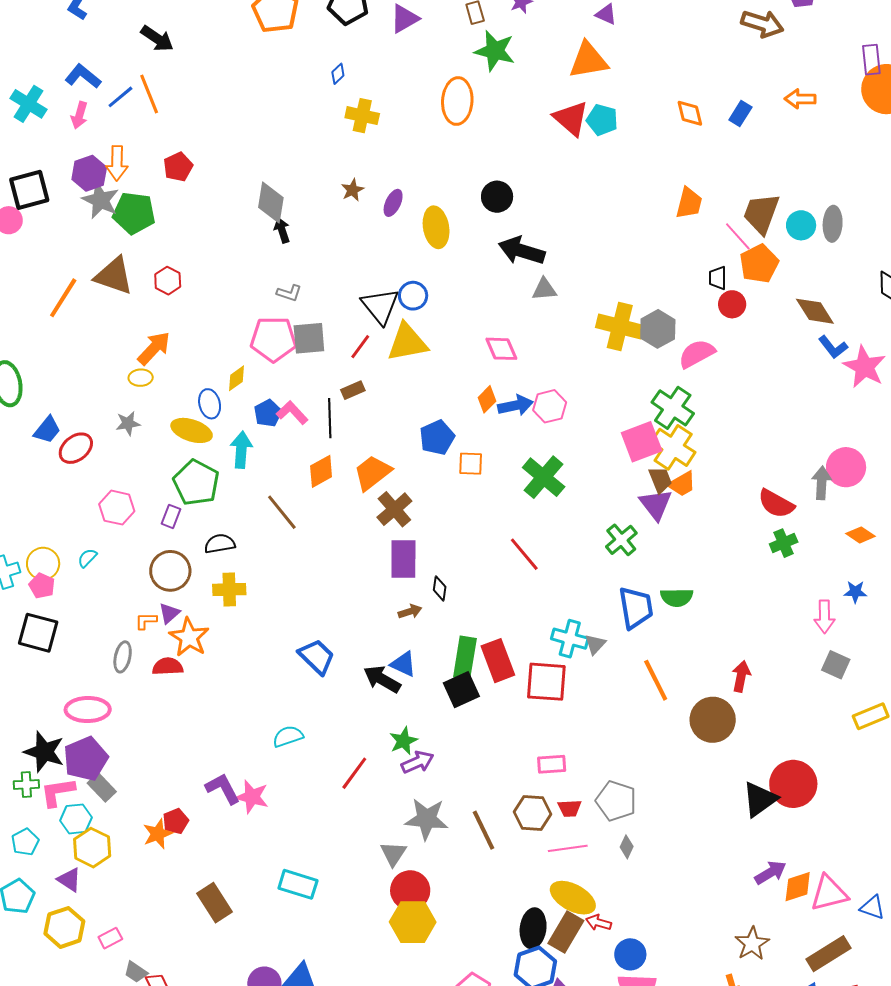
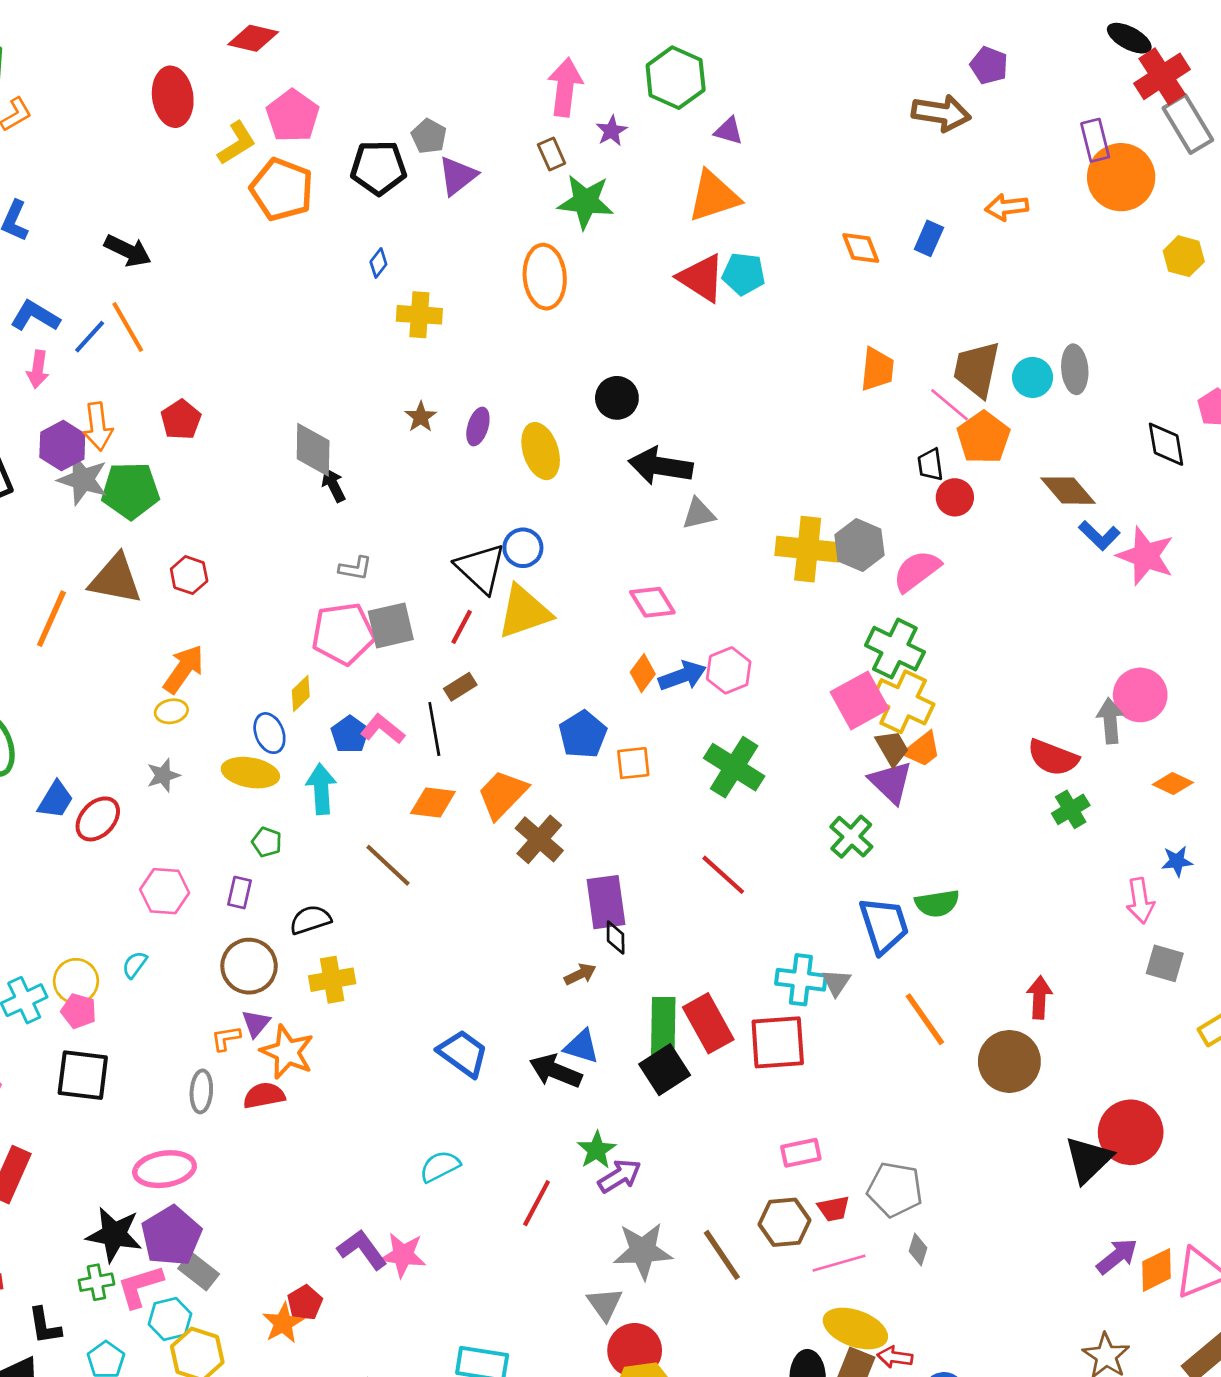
orange diamond: (321, 471) -> (433, 803), turned 44
green pentagon: (196, 483) -> (267, 842), size x0.5
purple rectangle: (403, 559) -> (606, 902), moved

